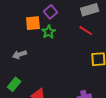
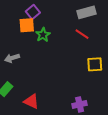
purple square: (50, 12) -> (33, 12), moved

